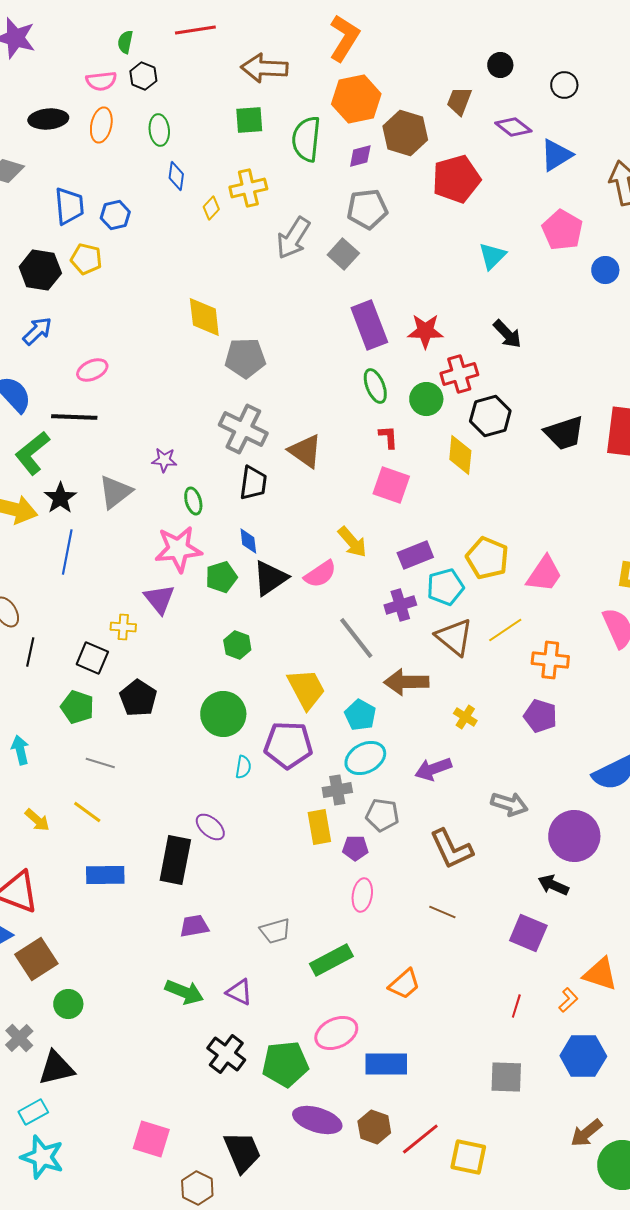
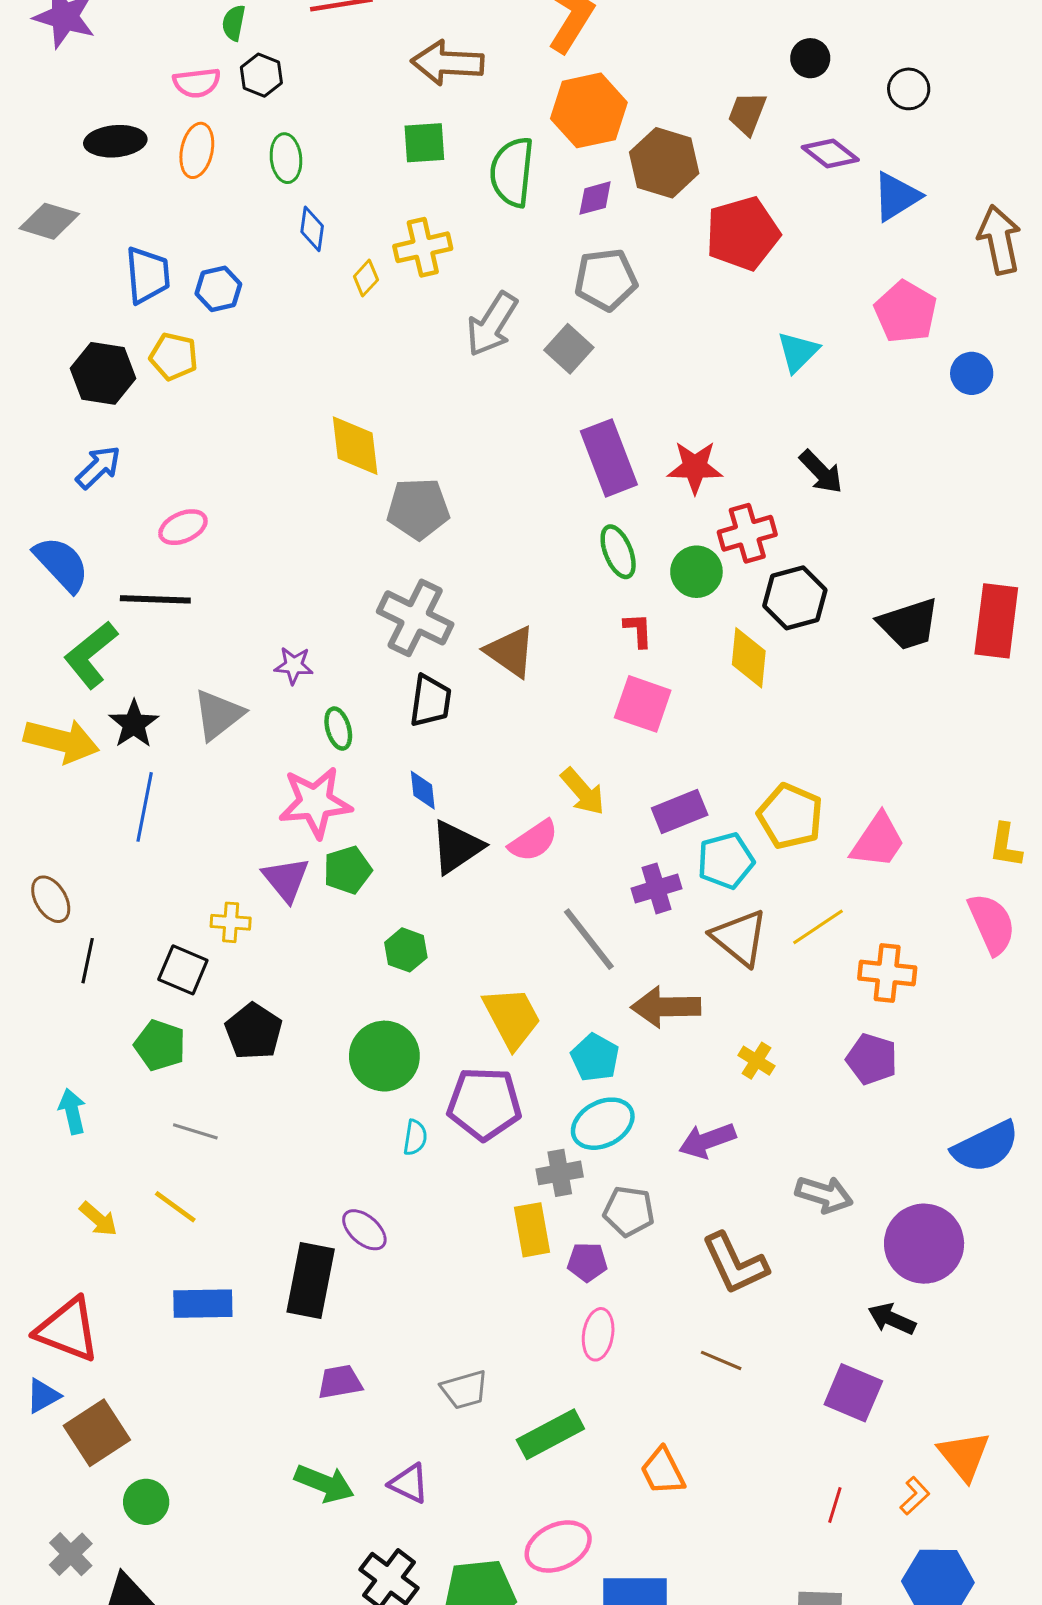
green pentagon: (221, 577) -> (347, 870), moved
orange triangle: (600, 974) -> (964, 1456), turned 33
orange trapezoid: (404, 984) -> (663, 1471), turned 104

